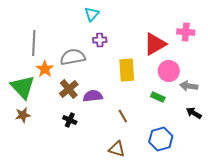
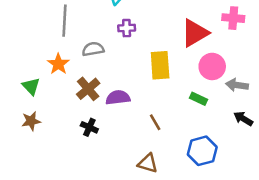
gray line: (34, 43) -> (65, 21), moved
gray semicircle: (73, 57) -> (93, 49), size x0.7
green triangle: (23, 87) -> (31, 86), size x0.6

